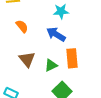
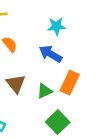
orange rectangle: (72, 58) -> (70, 83), turned 30

